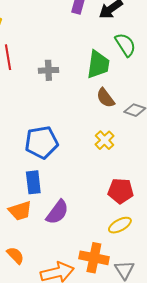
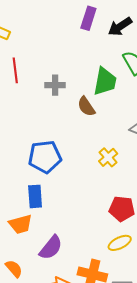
brown semicircle: (105, 98) -> (86, 106), moved
purple semicircle: (57, 212) -> (51, 248), moved

